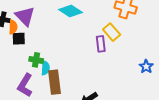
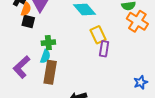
yellow rectangle: (112, 32) -> (98, 35), moved
green cross: (36, 60) -> (48, 43), moved, turned -32

